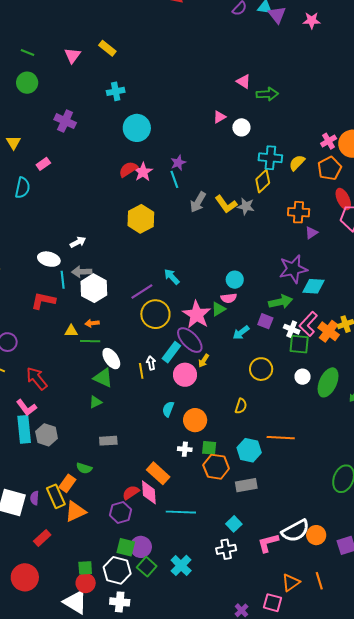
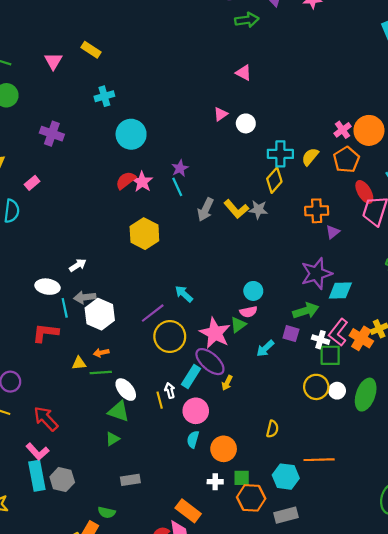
green arrow: (267, 94) -> (247, 20), moved
yellow circle: (261, 369) -> (316, 387), moved
pink circle: (185, 375) -> (196, 411), moved

